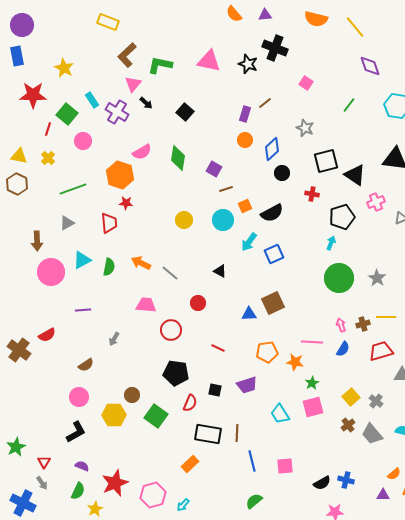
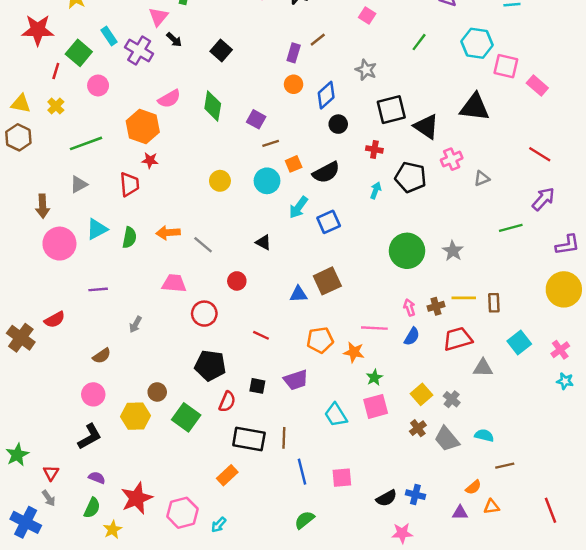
black pentagon: (342, 217) -> (411, 177), turned 30
cyan arrow: (331, 243) -> (376, 190), moved
orange arrow: (141, 263) -> (168, 233), turned -30

